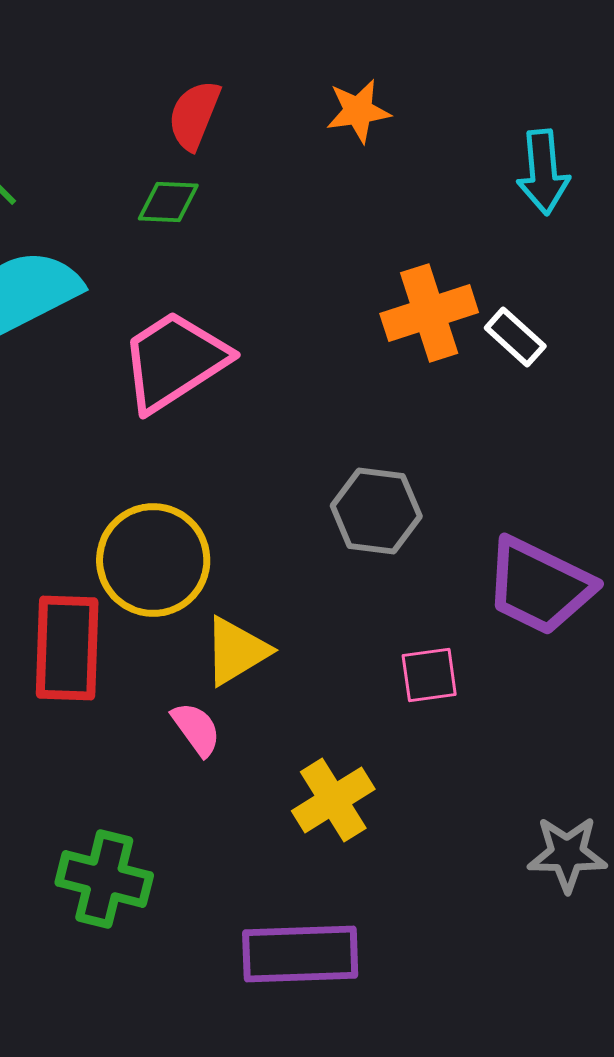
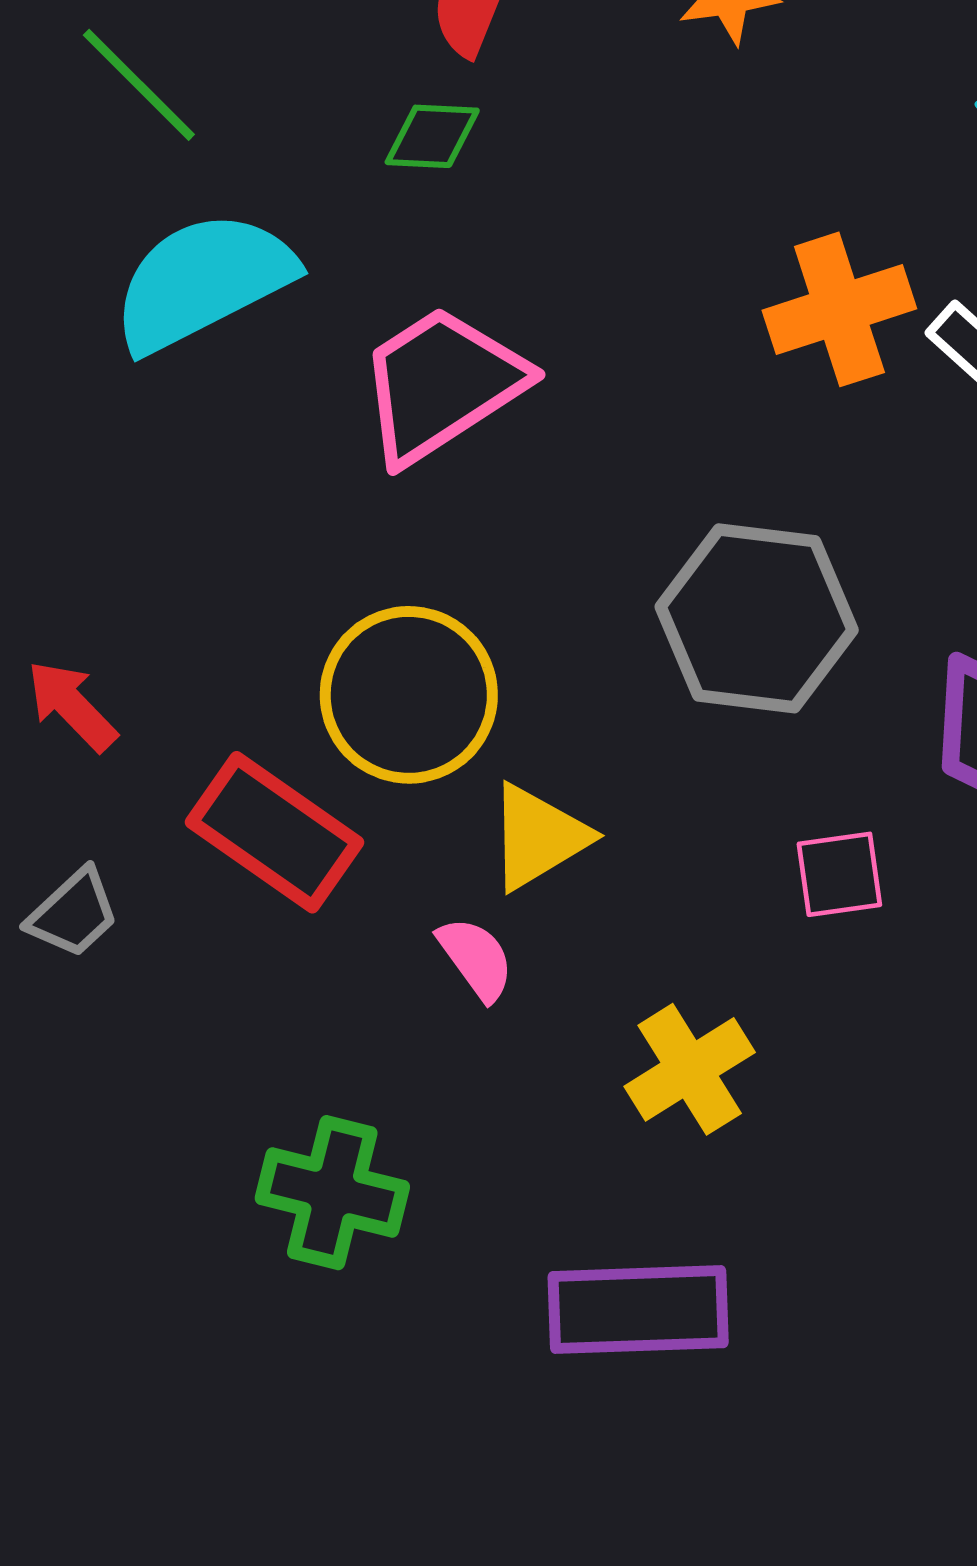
gray hexagon: (376, 511) -> (757, 618), size x1.4
red rectangle: (67, 648) -> (275, 832), turned -57

